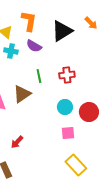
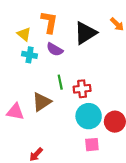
red cross: (67, 75) -> (82, 89), moved
cyan circle: (65, 107) -> (89, 116), size x1.5

